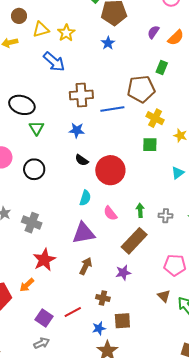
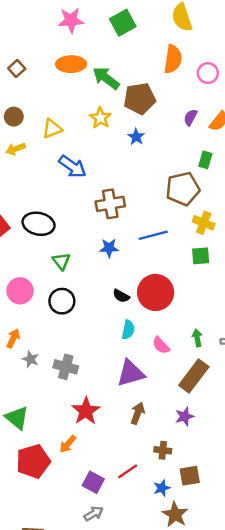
brown circle: (19, 16) -> (14, 117), moved
yellow star: (66, 33) -> (100, 118), moved
blue line: (112, 109) -> (153, 235), moved
green triangle: (36, 128) -> (61, 261), moved
black semicircle: (82, 160) -> (121, 296), moved

